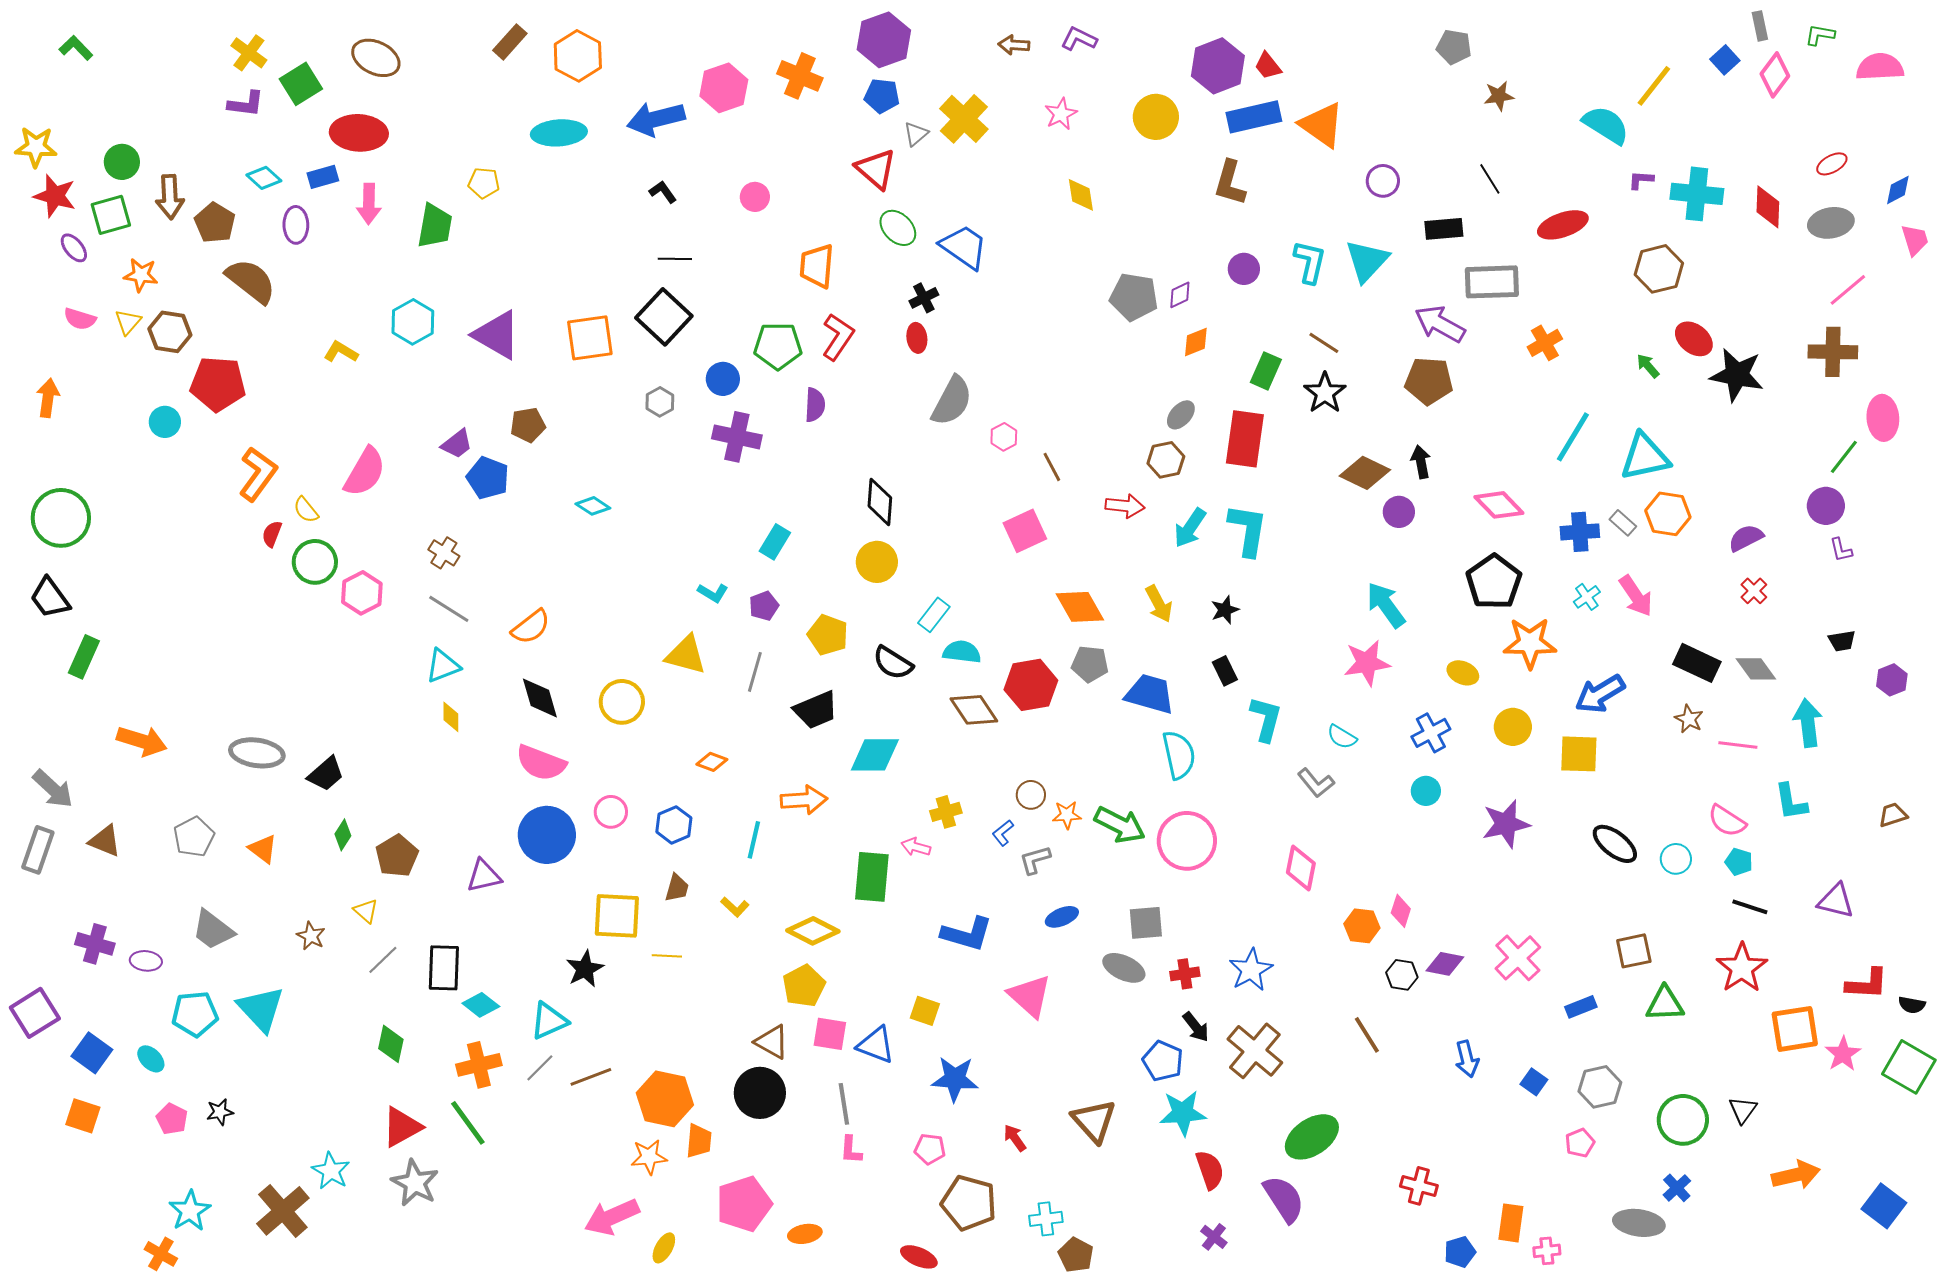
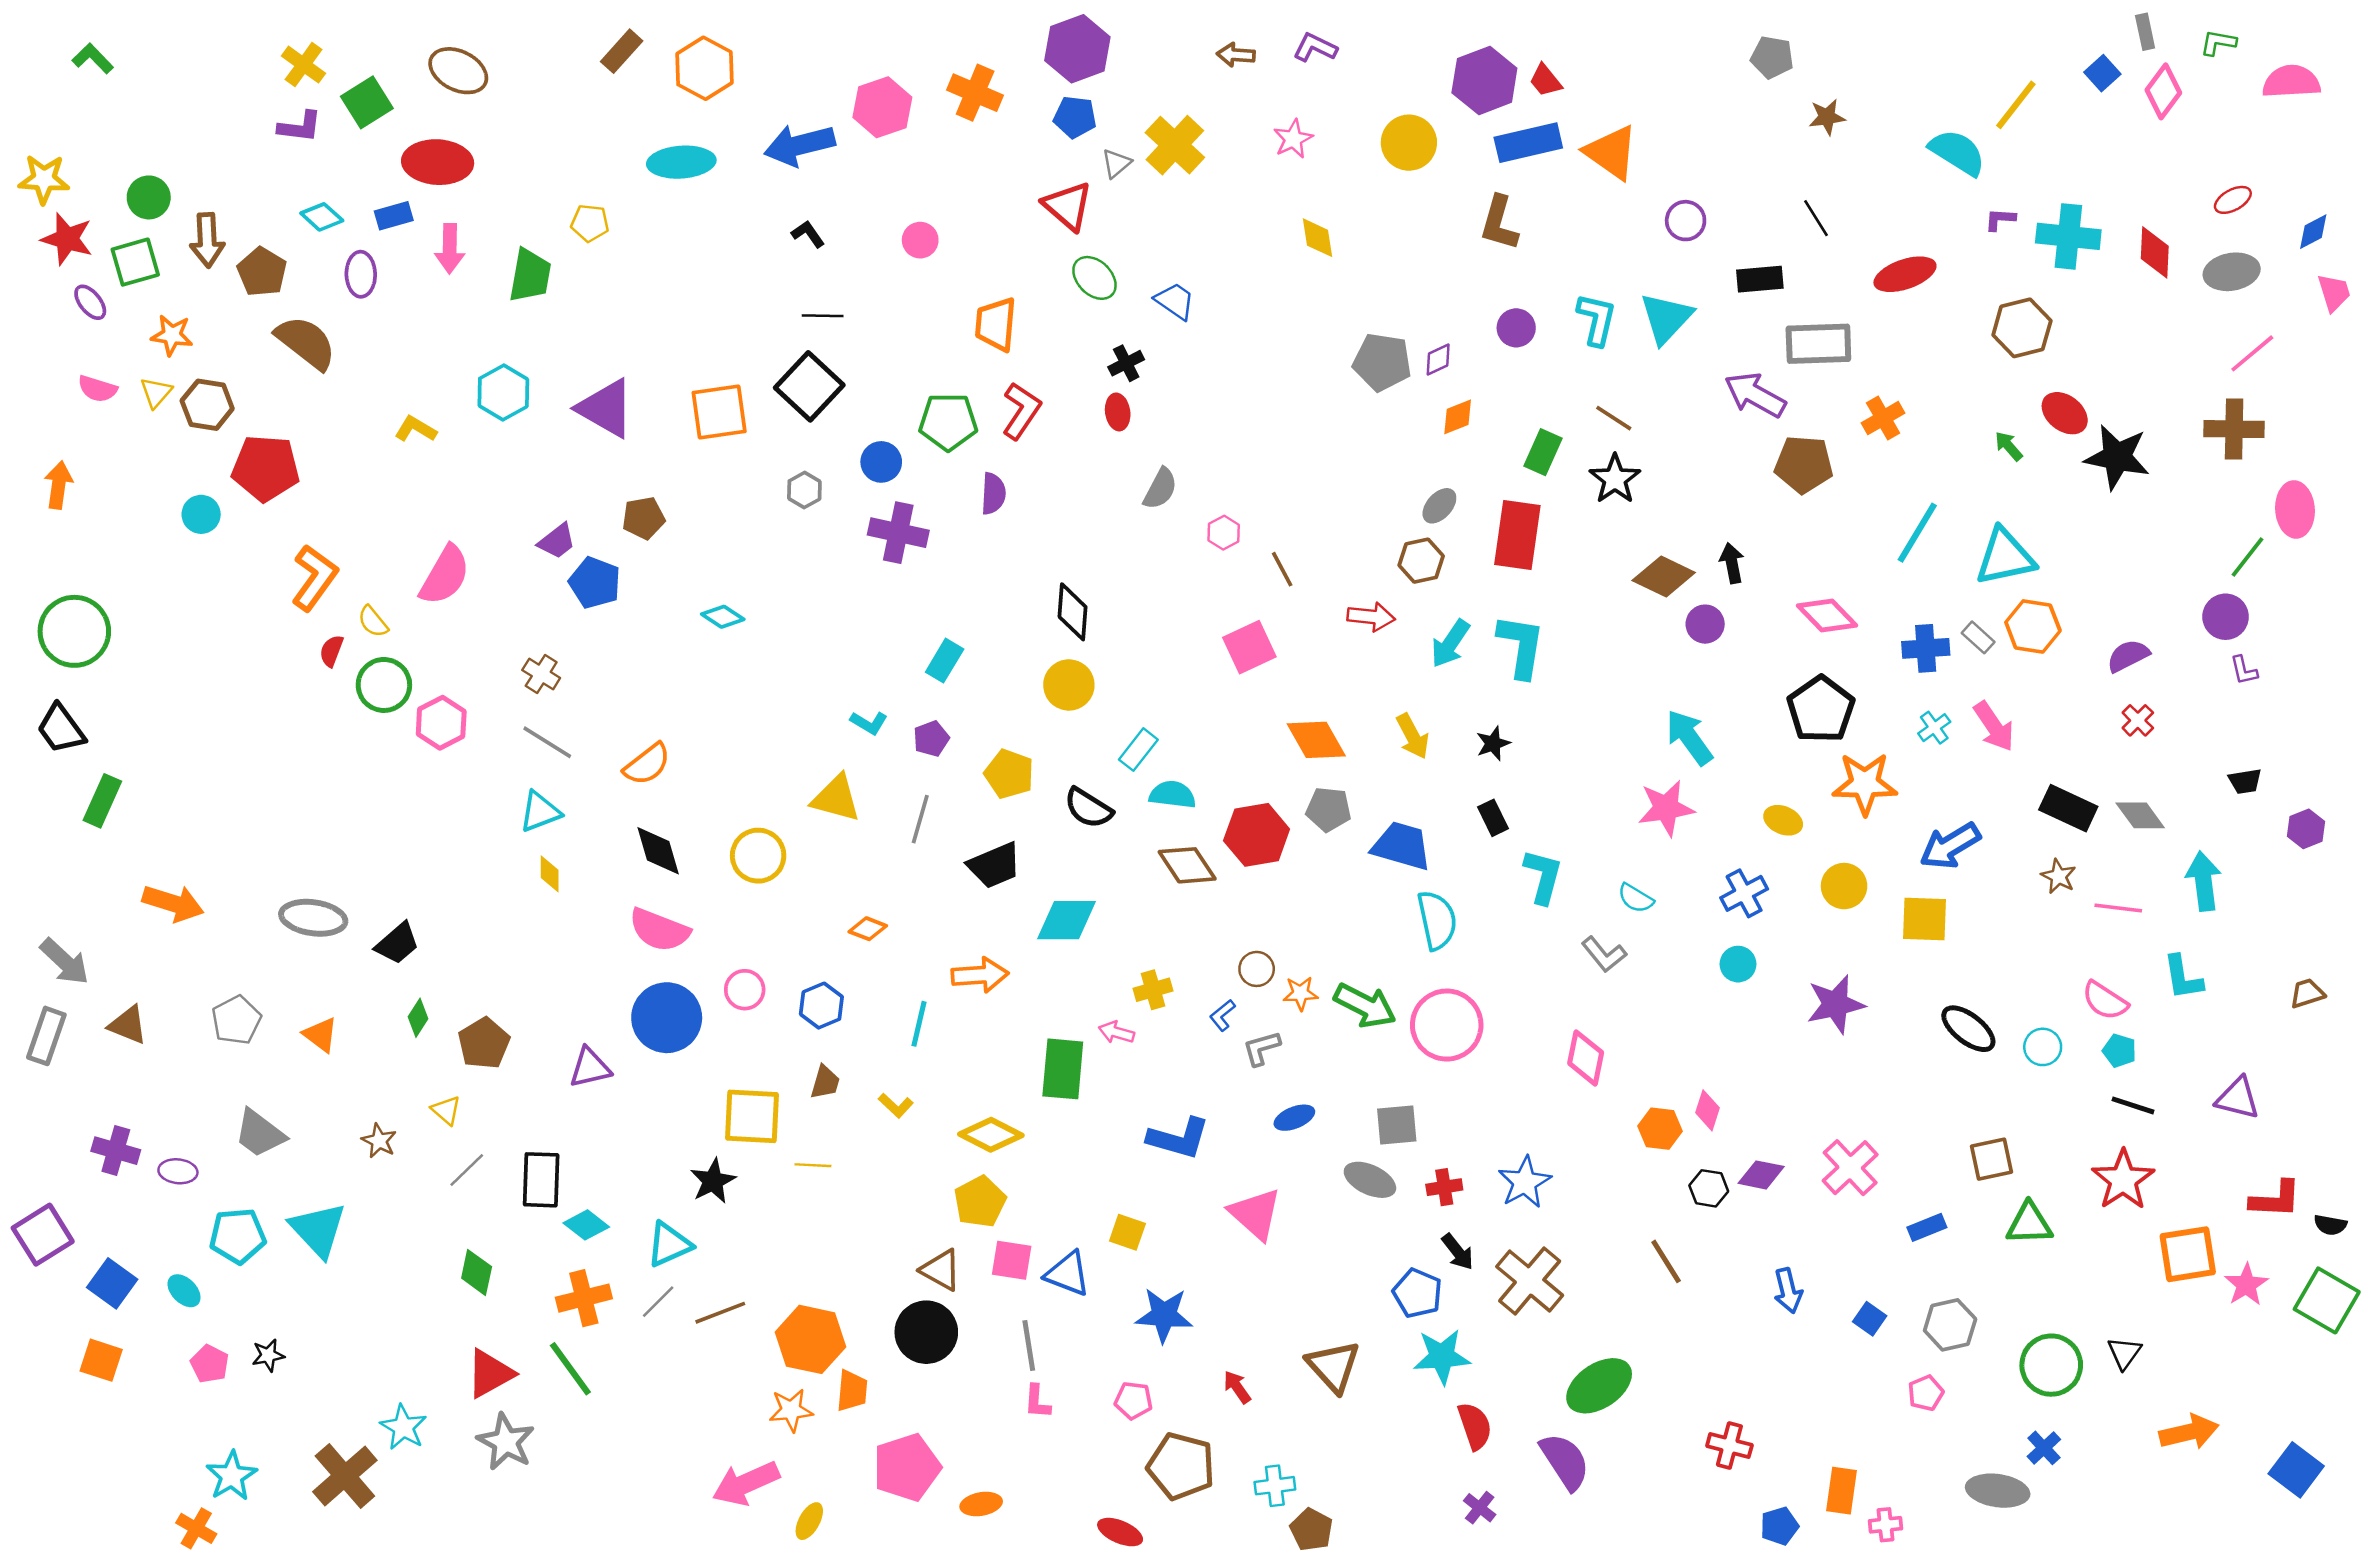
blue trapezoid: (964, 247) -> (1175, 301), size x0.7
brown pentagon: (1429, 381) -> (1804, 464), moved
gray semicircle: (952, 401) -> (1160, 489), size x0.7

